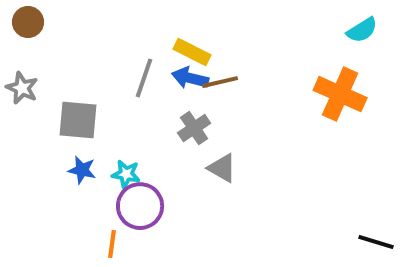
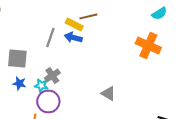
brown line: (220, 82) -> (88, 16), moved
gray cross: (194, 128) -> (52, 75), moved
gray triangle: (222, 168) -> (108, 93), moved

